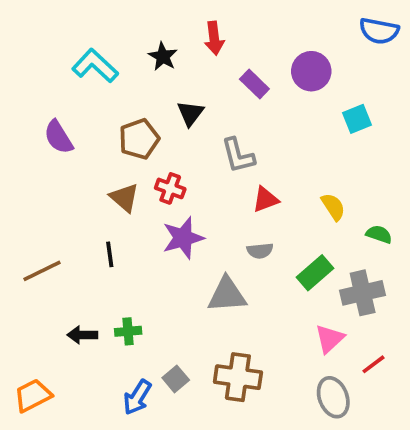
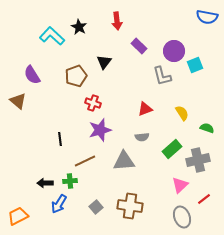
black star: (163, 57) -> (79, 27), moved
purple circle: (311, 71) -> (174, 51), moved
gray L-shape: (238, 155) -> (162, 76), moved
brown triangle: (124, 198) -> (18, 101), moved
brown line: (42, 271) -> (85, 161), moved
blue arrow: (137, 397) -> (59, 204), moved

